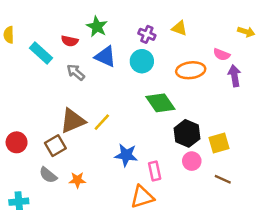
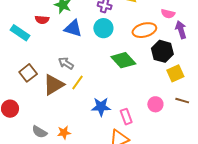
gray arrow: (76, 72) -> (66, 63), moved
black hexagon: (187, 133) -> (162, 51), moved
yellow square: (219, 143) -> (175, 73), moved
brown square: (55, 146) -> (28, 73), moved
brown line: (223, 179) -> (182, 101), moved

